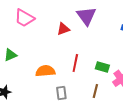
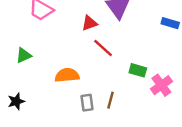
red line: (75, 63) -> (103, 48), moved, turned -60
brown line: (95, 91) -> (111, 100), moved

